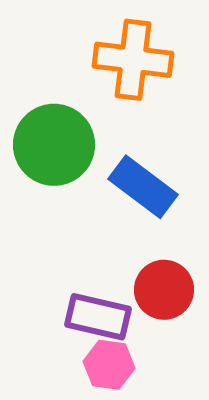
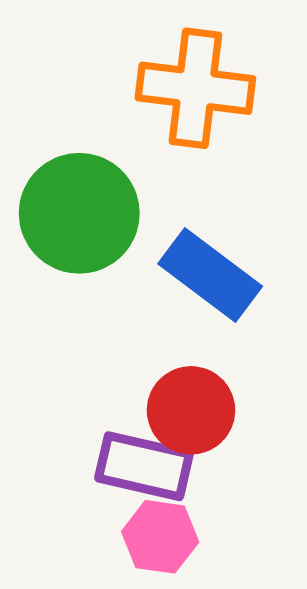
red circle: (164, 290) -> (191, 410), moved

